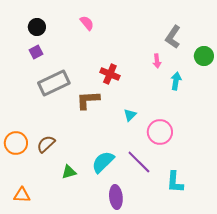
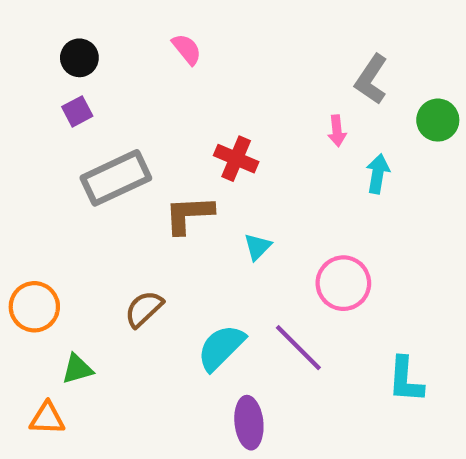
cyan triangle: (130, 115) -> (258, 247), moved
brown semicircle: (46, 144) -> (144, 309), moved
green triangle: (69, 172) -> (77, 369), moved
cyan L-shape: (175, 182) -> (406, 380), moved

